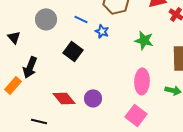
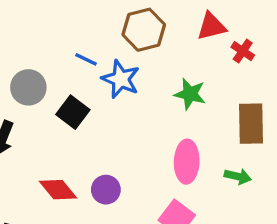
gray circle: (46, 19) -> (28, 87), moved
blue star: (102, 31) -> (121, 79), size x1.6

